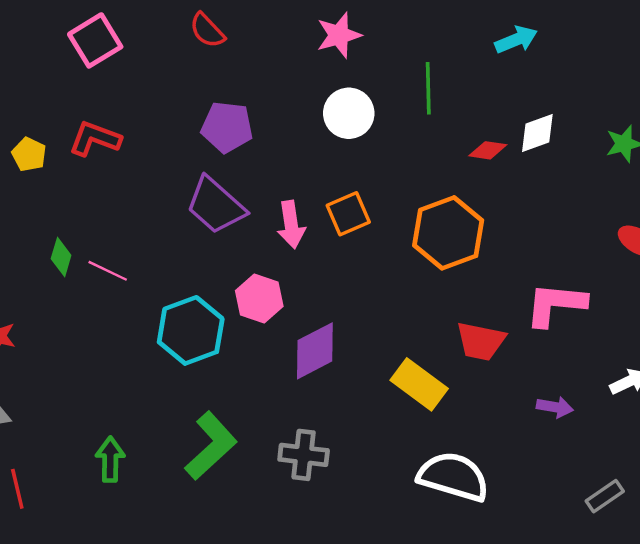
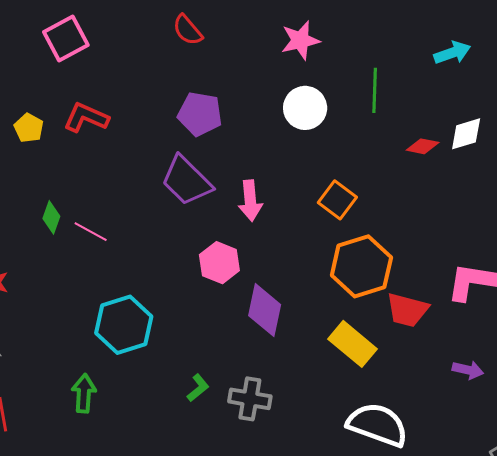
pink square: (95, 40) -> (66, 39), moved
orange square: (348, 214) -> (337, 200), moved, turned -33
orange hexagon: (448, 233) -> (361, 266), moved
cyan hexagon: (191, 330) -> (124, 325), moved
purple diamond: (315, 351) -> (265, 310), turned -54
green L-shape: (211, 446) -> (198, 388), moved, size x0.5

